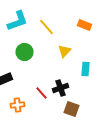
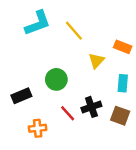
orange rectangle: (84, 25) -> (123, 47), moved
green circle: (24, 52) -> (56, 79), moved
brown square: (72, 109) -> (120, 116), moved

